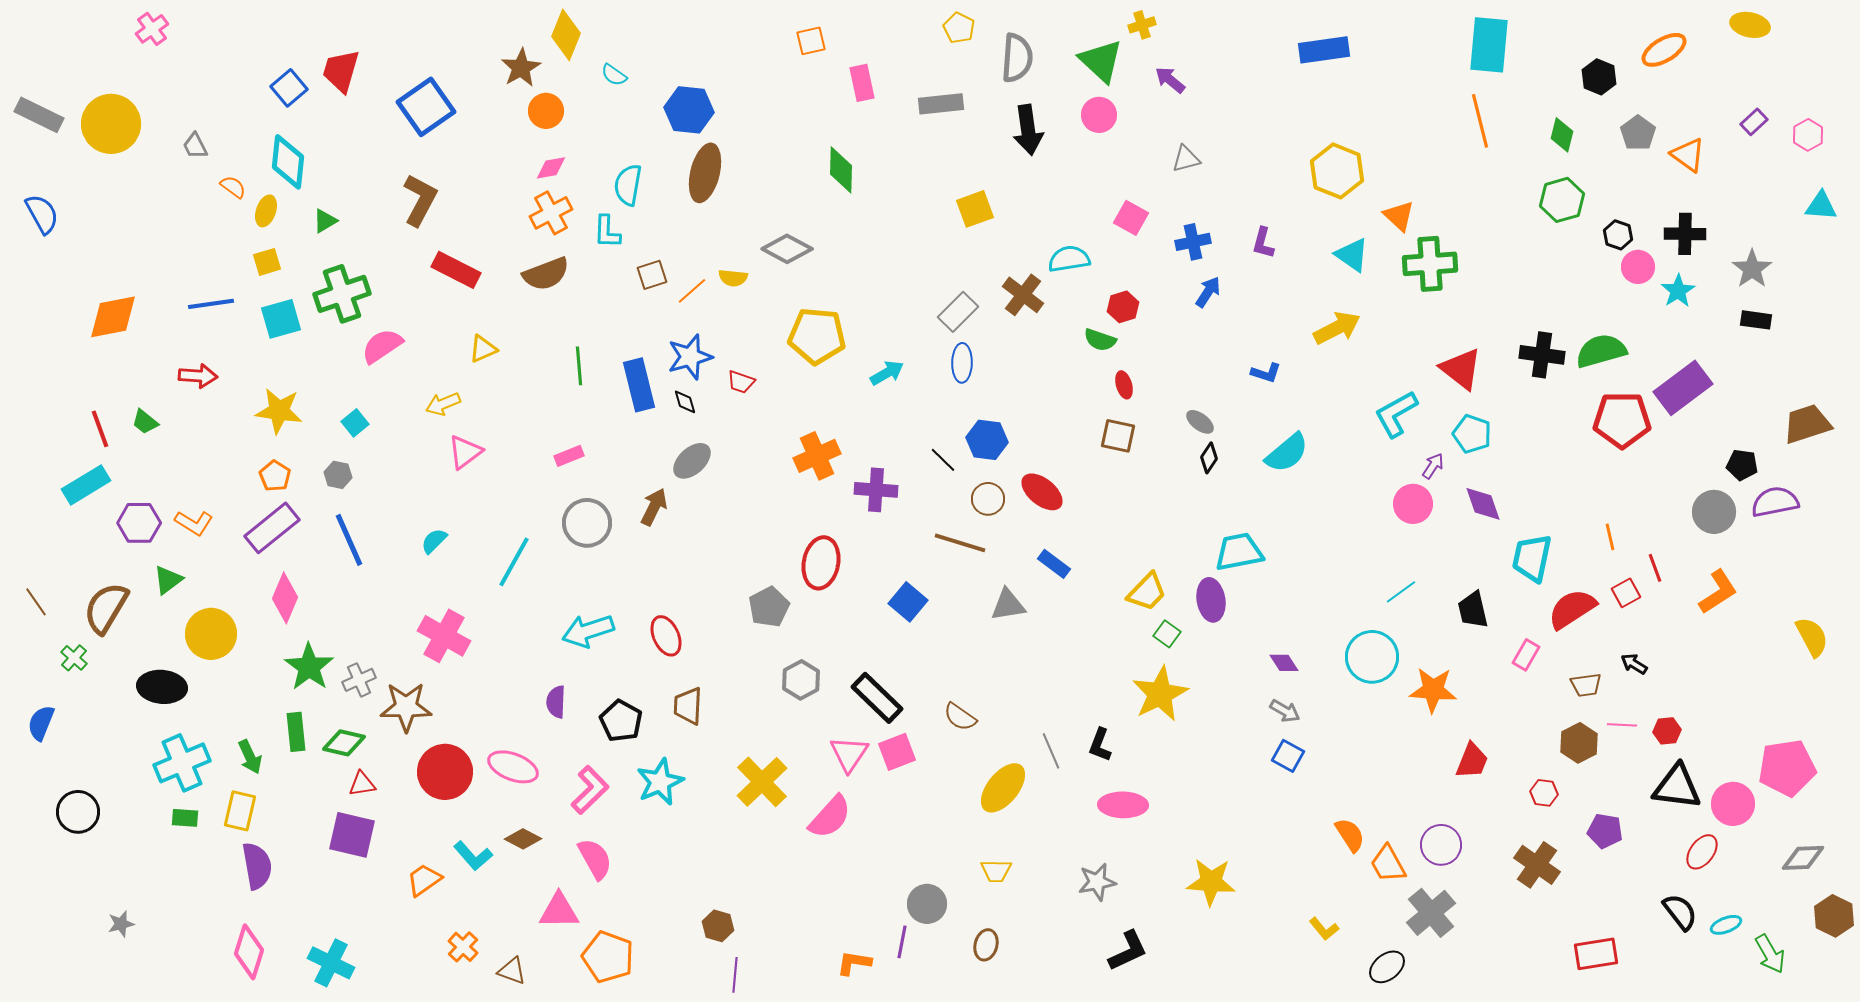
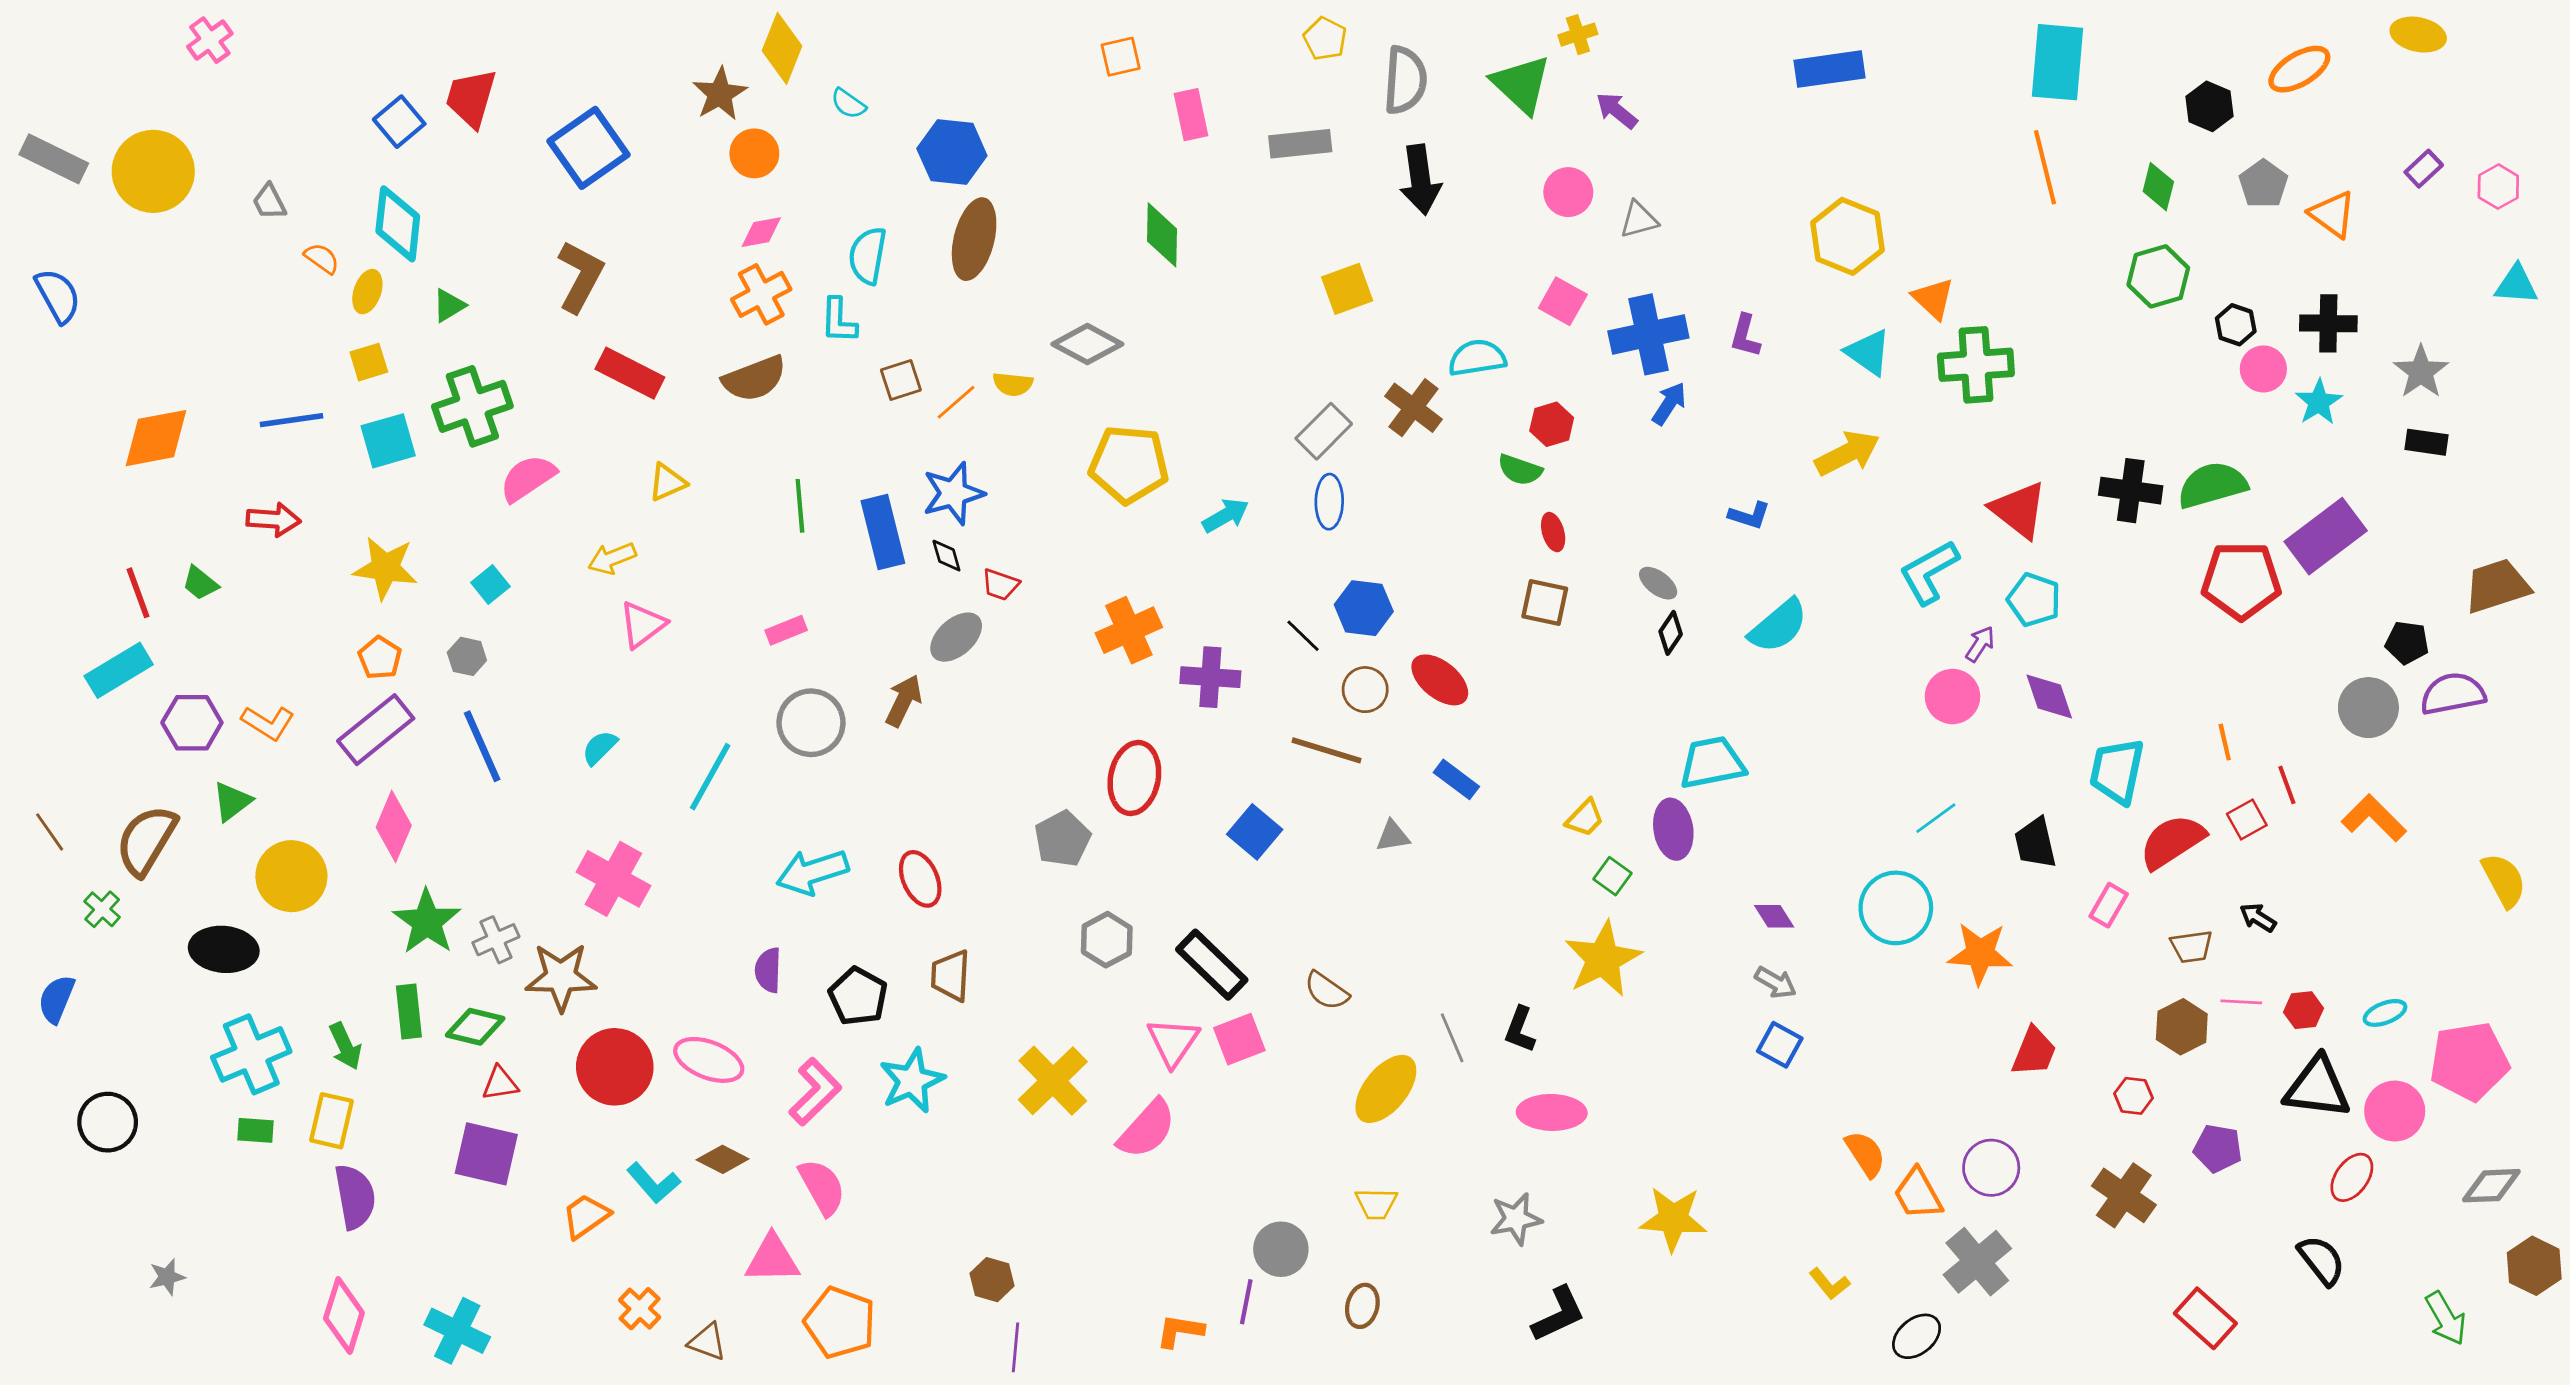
pink circle: (1099, 115) -> (1568, 192), moved
blue cross: (1193, 242) -> (1648, 334), size x1.6
red trapezoid: (741, 382) -> (1000, 585), moved
yellow trapezoid: (1147, 592) -> (1585, 818), size x0.7
orange L-shape: (1718, 592) -> (2374, 818), turned -102
gray triangle: (1008, 605) -> (1393, 836), size x0.7
cyan ellipse: (1726, 925) -> (2385, 1013), moved
red rectangle: (1596, 954) -> (2205, 1318), turned 51

